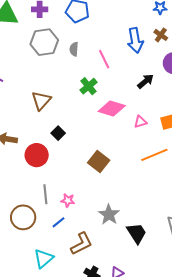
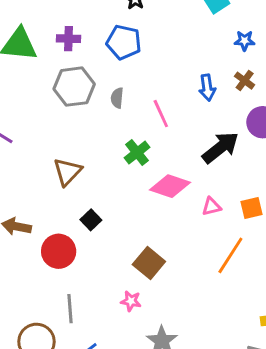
blue arrow: (135, 40) -> (207, 88), size x0.7
black arrow: (146, 81) -> (220, 148), size x1.5
orange line: (154, 155) -> (230, 255), turned -36
pink star: (68, 200) -> (131, 301), moved

